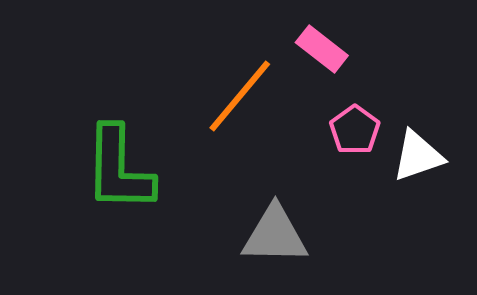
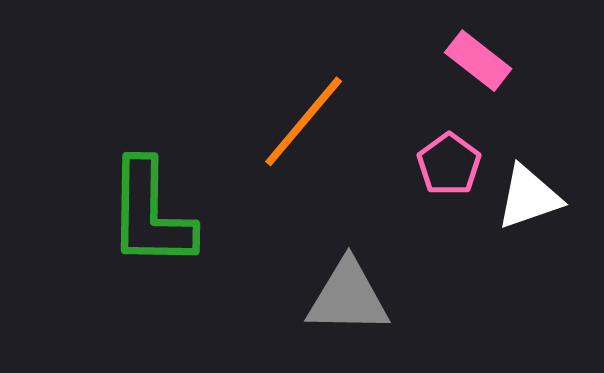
pink rectangle: (322, 49) -> (478, 61), moved

